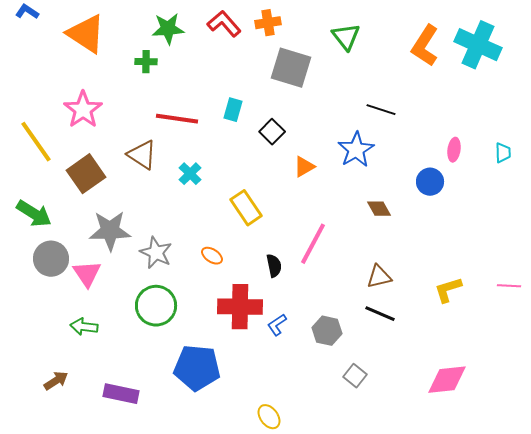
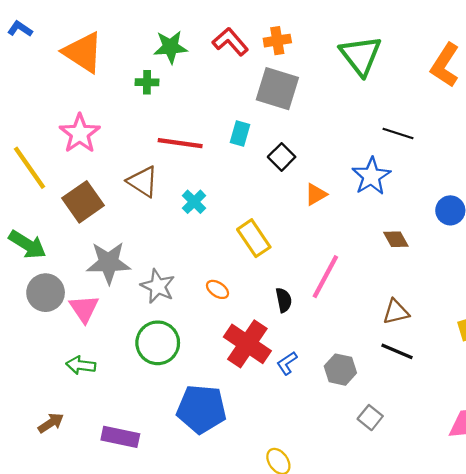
green triangle: (346, 37) -> (361, 56), size x1.4
gray square: (291, 68) -> (277, 89), moved
red cross: (240, 307) -> (247, 344), turned 33

